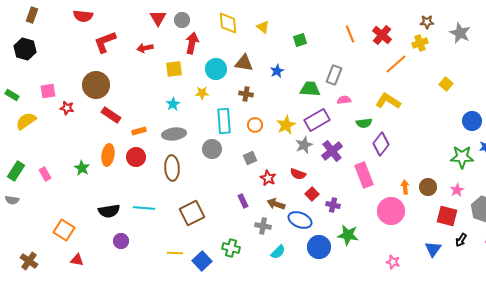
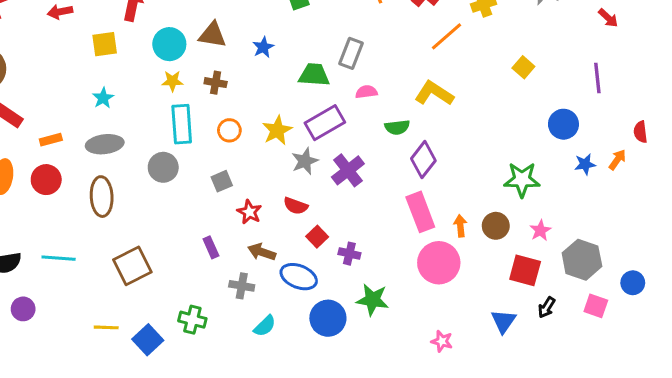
yellow star: (202, 93) -> (172, 81), moved
green star: (462, 157) -> (522, 180), moved
pink rectangle: (364, 175) -> (420, 212), moved

